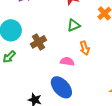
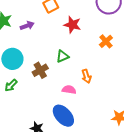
green triangle: (74, 25) -> (63, 56), moved

